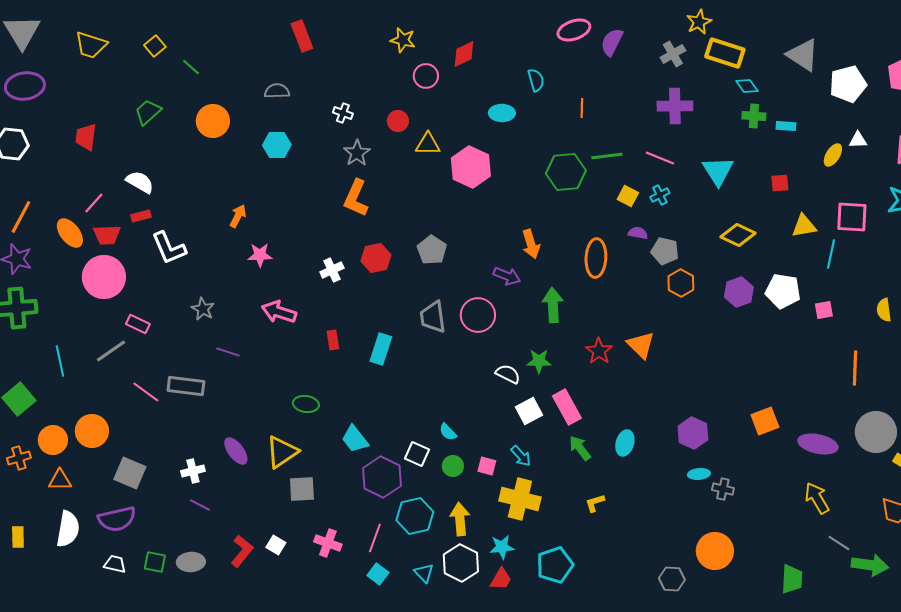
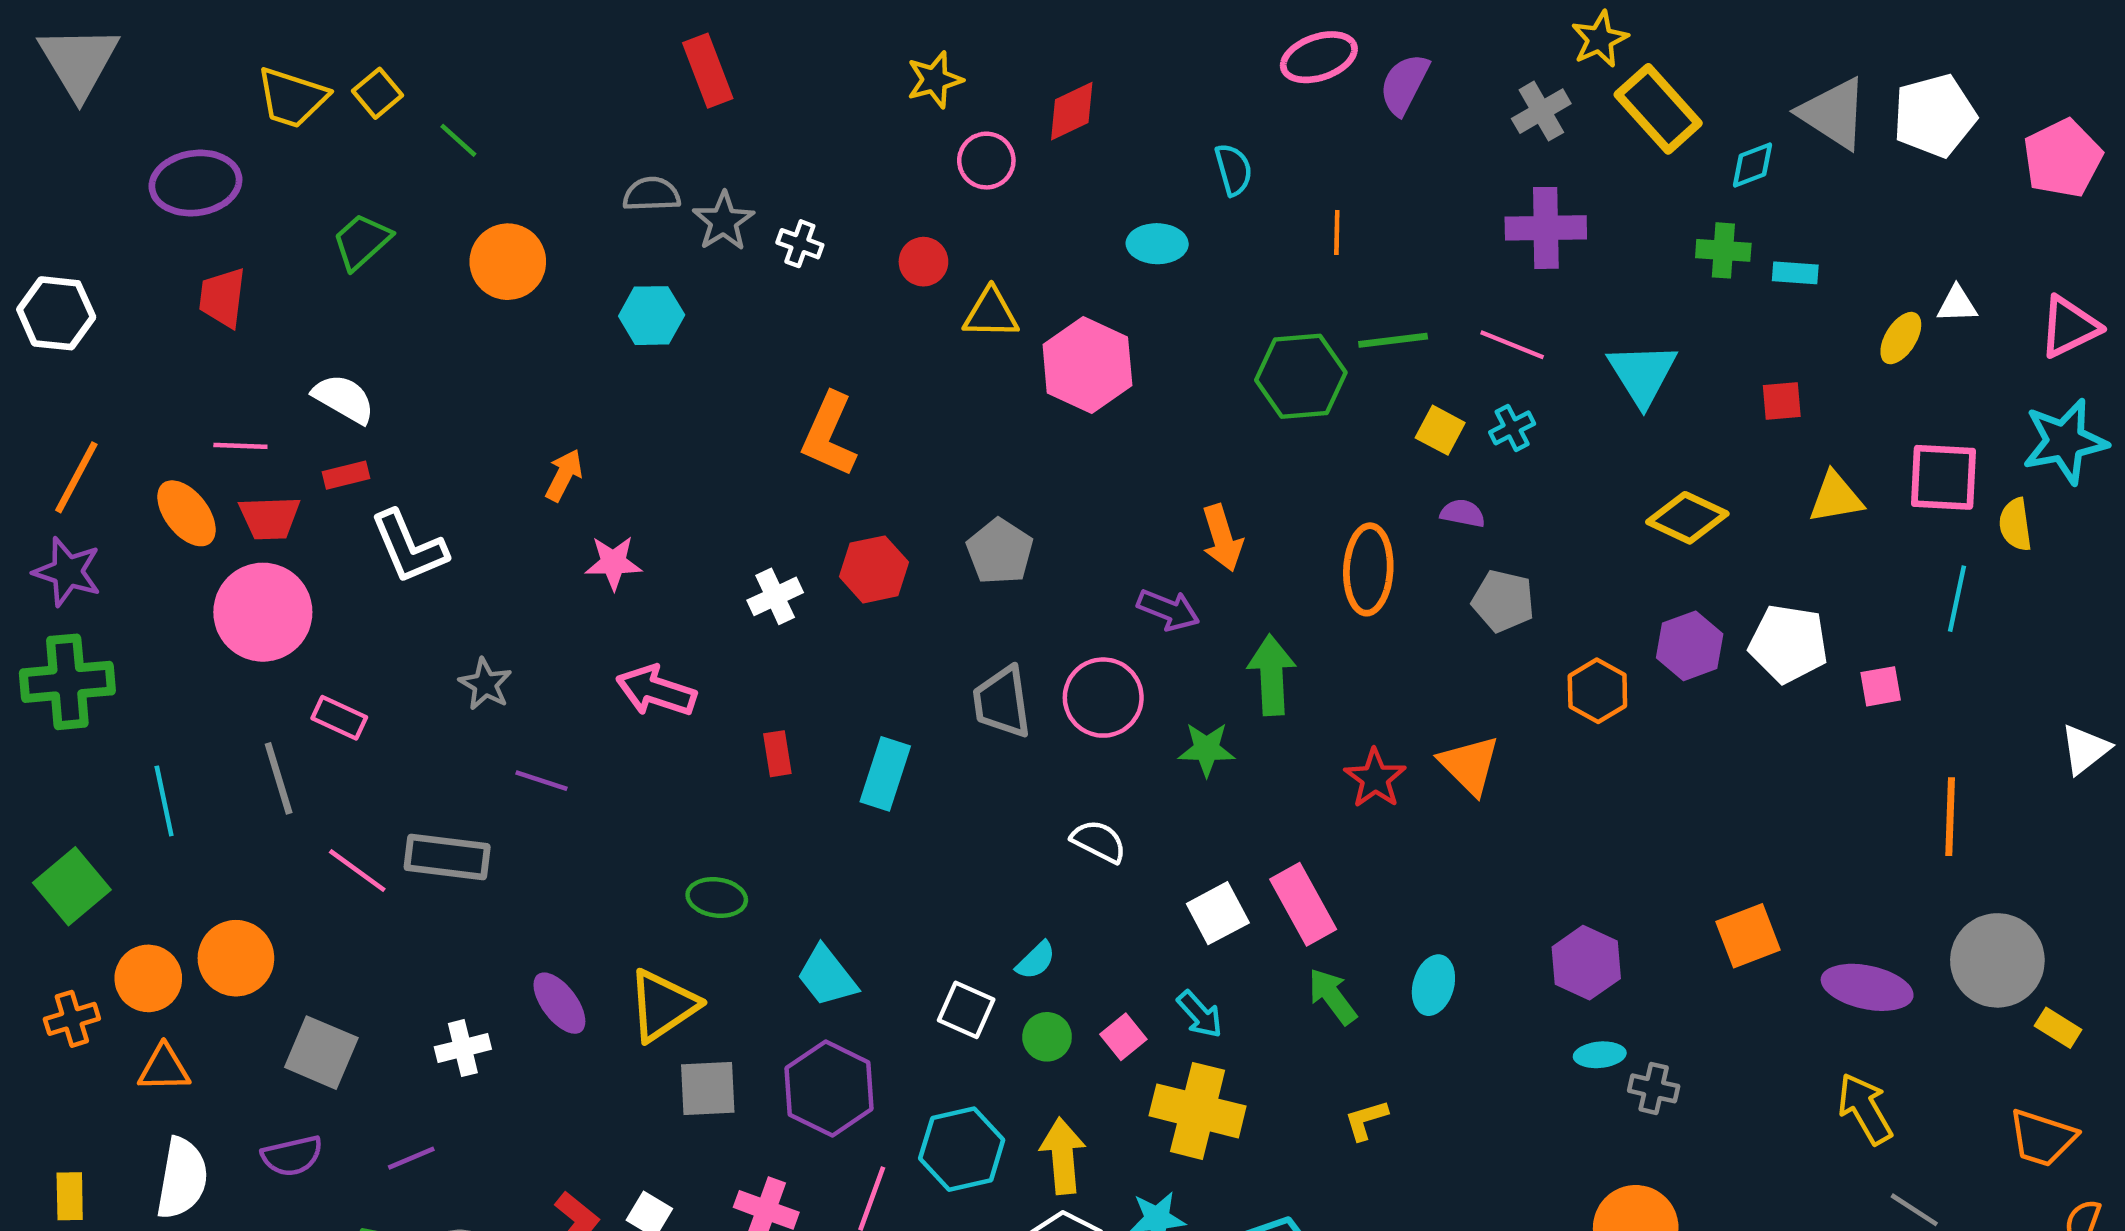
yellow star: (403, 40) -> (935, 80), turned -30
yellow trapezoid: (91, 45) -> (292, 98), moved
yellow rectangle: (725, 53) -> (1658, 109), turned 30
white pentagon: (848, 84) -> (1935, 116), moved
purple ellipse: (25, 86) -> (195, 183), moved
cyan diamond: (747, 86) -> (1753, 165), moved, turned -75
gray star: (357, 153) -> (723, 221), moved
pink line: (94, 203) -> (240, 446), turned 50
gray pentagon: (665, 251) -> (1503, 601), moved
cyan line: (831, 254) -> (1957, 599), moved
orange hexagon: (681, 283) -> (1597, 691), moved
yellow semicircle: (884, 310) -> (2015, 525), moved
gray line: (111, 351) -> (279, 778), turned -72
green star: (539, 361) -> (1207, 749), moved
white semicircle: (508, 374) -> (1099, 841), moved
cyan semicircle: (448, 432) -> (1036, 960), turned -90
pink square: (487, 466) -> (1123, 1037), turned 36
purple hexagon: (382, 477) -> (829, 1088), moved
purple line: (200, 505) -> (411, 1158), moved, turned -50
purple semicircle: (117, 519) -> (292, 1156), size x0.7

